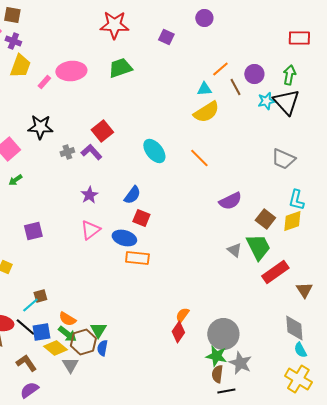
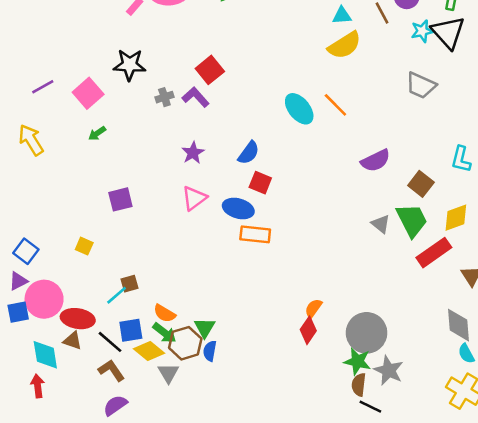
cyan ellipse: (154, 151) -> (299, 109), moved
gray trapezoid: (283, 159) -> (421, 85), moved
yellow diamond: (292, 221) -> (456, 218), moved
black line: (25, 327) -> (110, 342), moved
black line: (226, 391) -> (370, 407), turned 36

